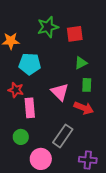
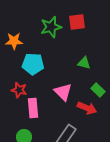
red square: (75, 34) -> (77, 22), moved
green triangle: (81, 63) -> (84, 63), turned 40
green rectangle: (87, 85) -> (98, 90), moved, turned -48

